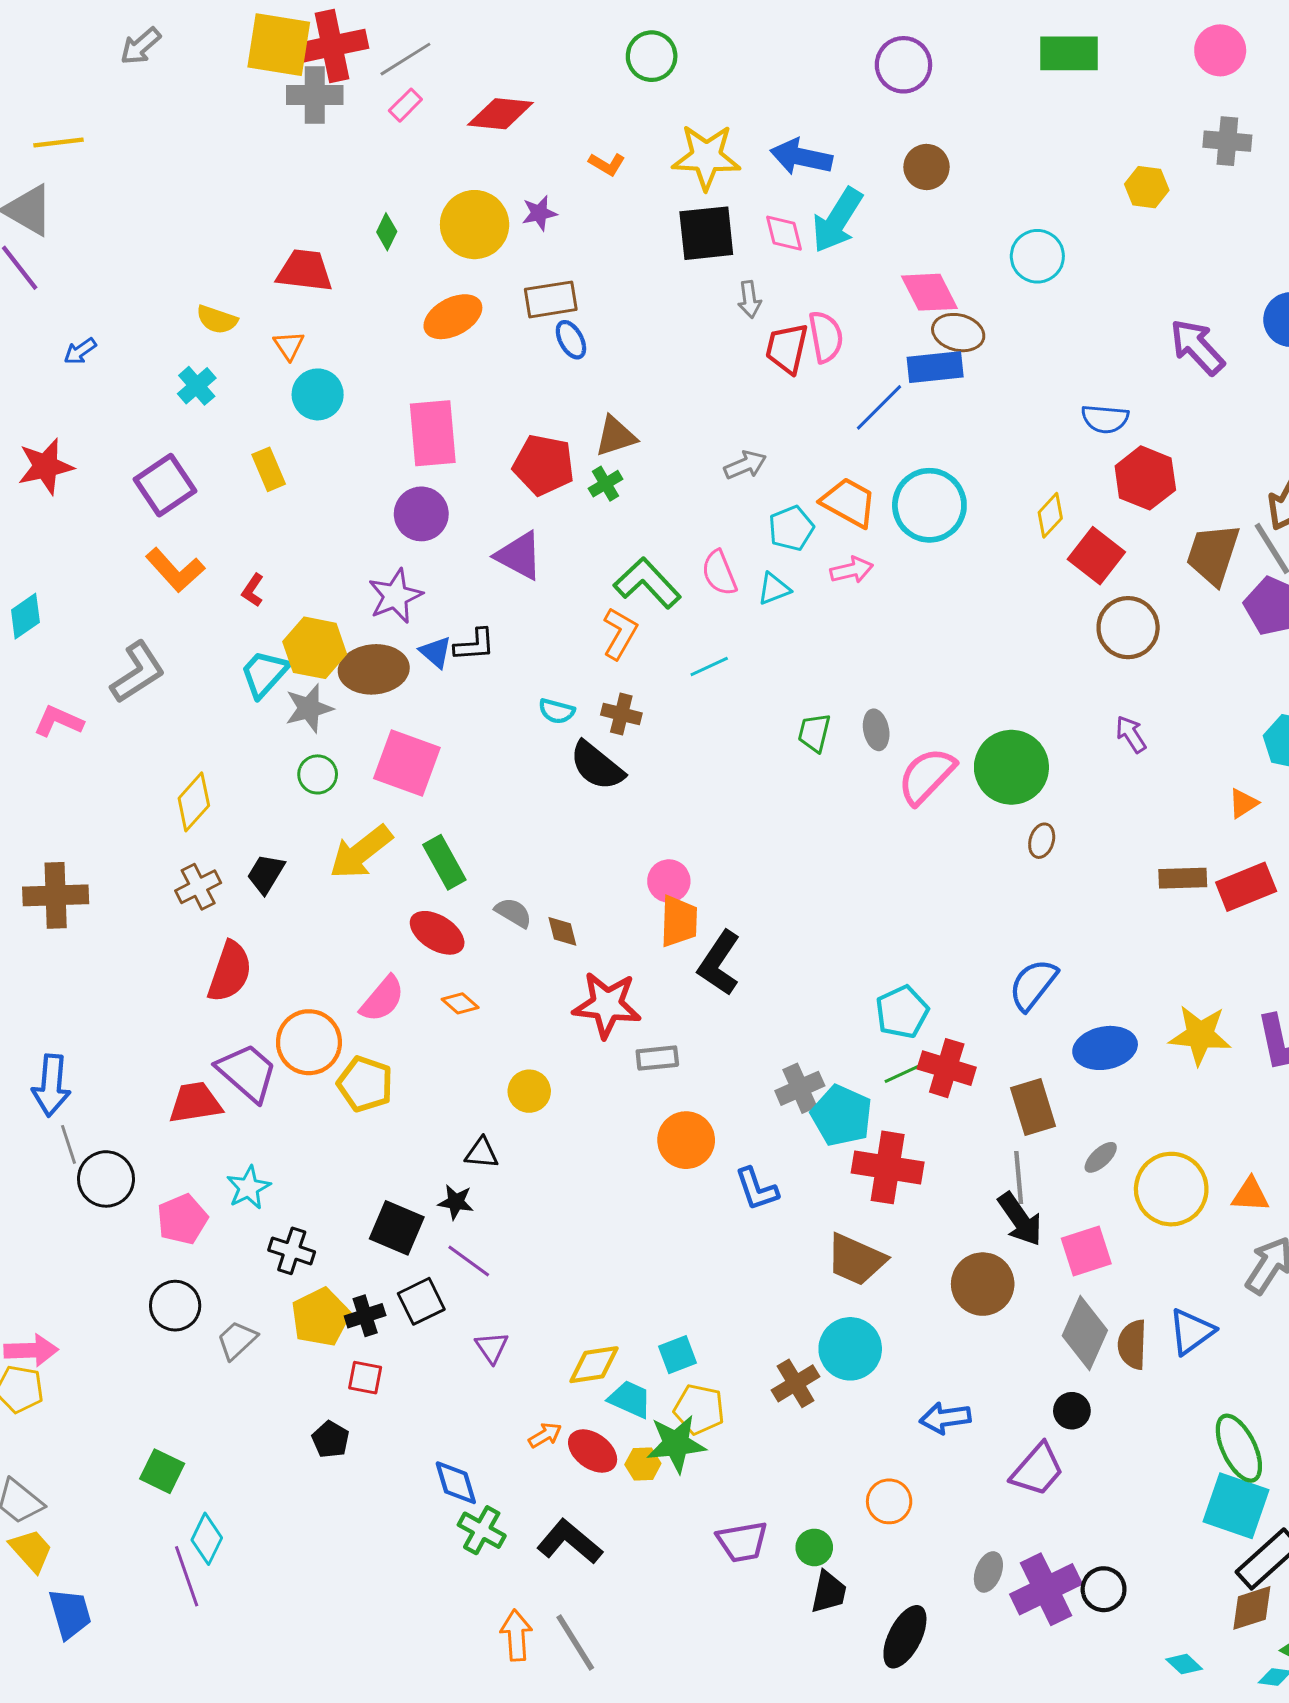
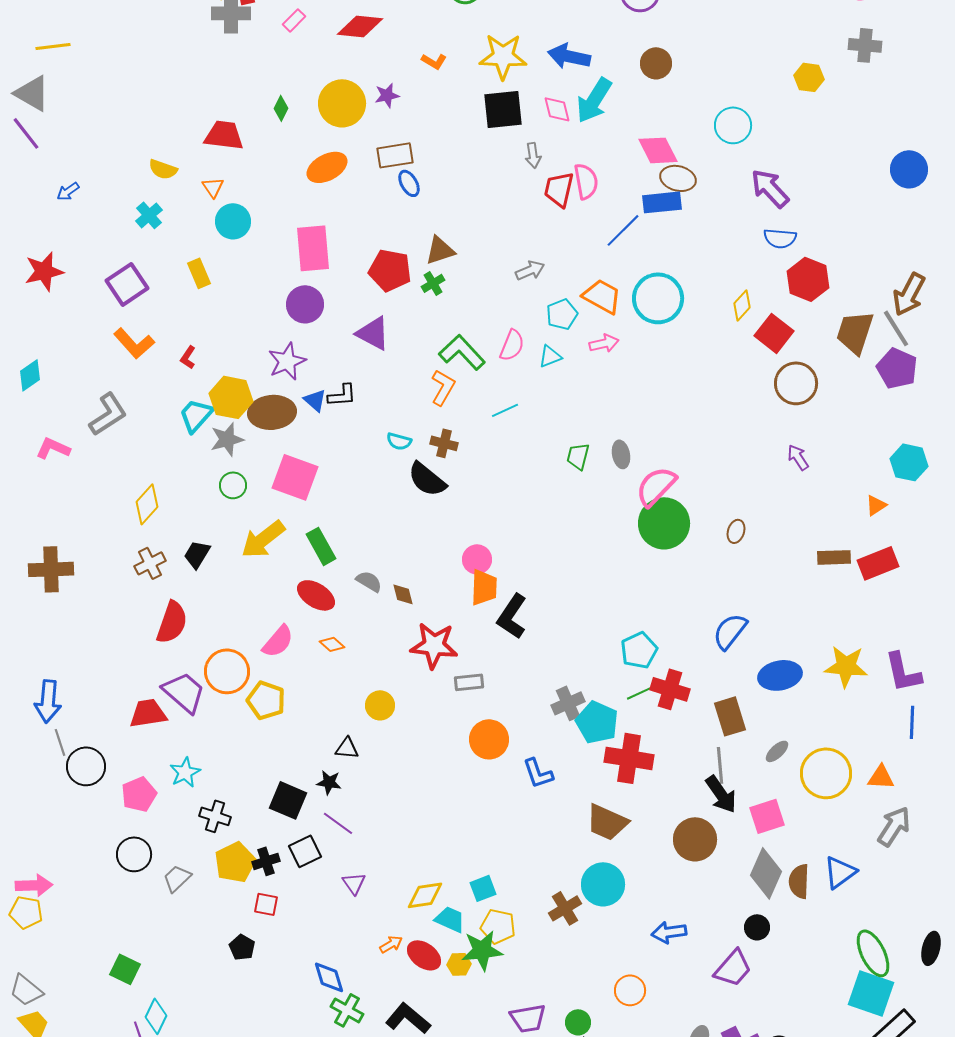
purple arrow: (1197, 347) -> (770, 188), moved
pink semicircle: (719, 573) -> (512, 345), turned -136
green circle: (1011, 767) -> (664, 523), moved

